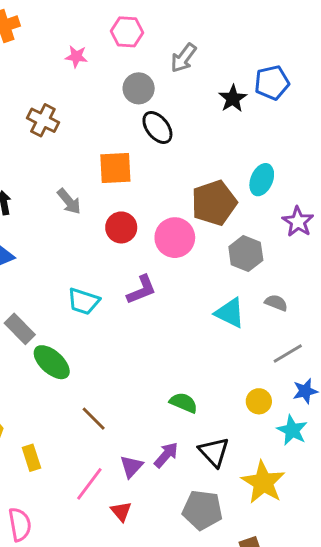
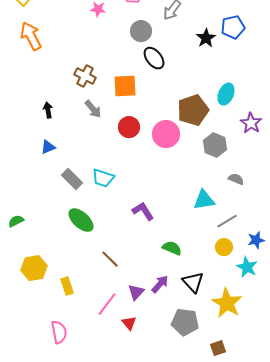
brown cross: (43, 120) -> (85, 76), moved
purple L-shape: (141, 290) -> (143, 211), moved, turned -100
cyan triangle: (230, 313) -> (204, 200), moved, turned -35
gray rectangle: (20, 329) -> (72, 179), moved
gray line: (288, 353) -> (227, 221), moved

